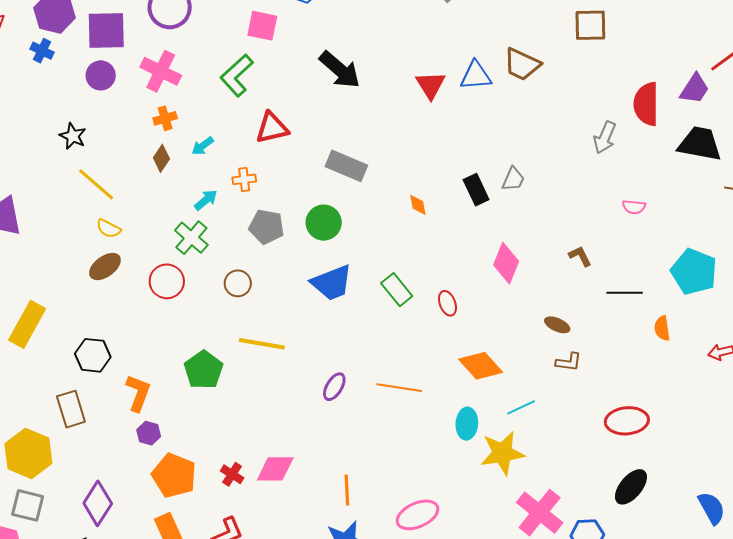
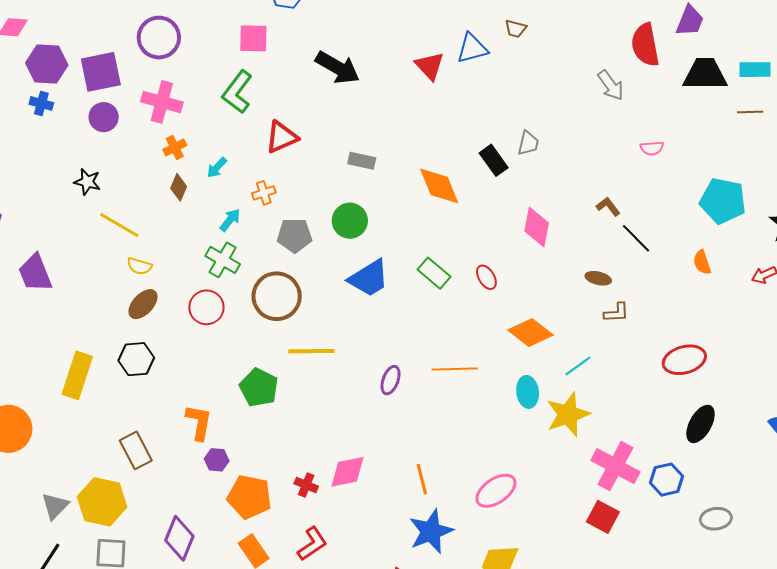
brown trapezoid: (522, 64) -> (516, 29), size x0.6
gray arrow: (605, 137) -> (611, 85), turned -48
gray rectangle: (346, 166) -> (362, 161), size x0.7
orange diamond: (418, 205) -> (439, 186), size x2.0
brown circle: (238, 283) -> (277, 296), size x1.8
black line: (625, 293) -> (636, 238), moved, turned 56
black hexagon: (93, 355) -> (136, 359), moved

